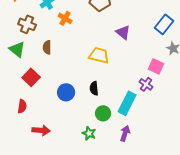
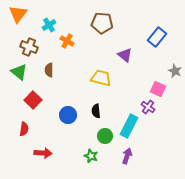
blue rectangle: (164, 24) -> (157, 37), moved

